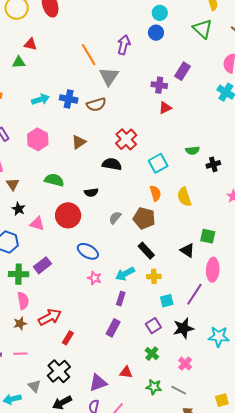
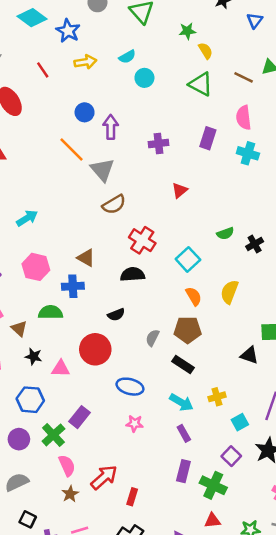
blue circle: (156, 33) -> (85, 112), moved
purple rectangle: (183, 71) -> (208, 138), moved
purple cross: (159, 85) -> (158, 143), moved
blue cross: (69, 99) -> (73, 286), moved
brown semicircle: (96, 104) -> (114, 204), moved
brown triangle: (79, 142) -> (86, 258), turned -42
green semicircle: (54, 180) -> (51, 312), moved
yellow semicircle: (184, 197) -> (229, 292), turned 54
black rectangle: (146, 251) -> (183, 364), moved
green cross: (19, 274) -> (53, 435), turned -30
cyan arrow: (125, 274) -> (181, 402), turned -108
pink star: (94, 278) -> (135, 424), moved
purple rectangle: (121, 299) -> (184, 433), turned -32
green cross: (152, 354) -> (213, 485), moved, size x1.5

